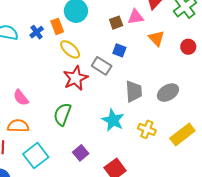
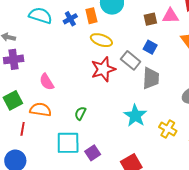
yellow ellipse: (70, 49) -> (101, 40), turned -30
gray trapezoid: (134, 91) -> (151, 78), moved
green semicircle: (62, 114) -> (80, 113), moved, size x0.6
purple square: (81, 153) -> (93, 153), moved
cyan square: (36, 156) -> (68, 143), moved, turned 30

